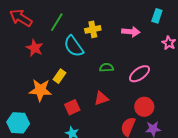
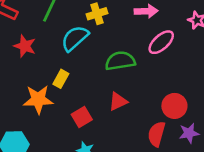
cyan semicircle: (74, 46) -> (75, 38), turned 90
green semicircle: (107, 68) -> (120, 61), size x1.6
pink ellipse: (139, 74) -> (161, 42), moved

